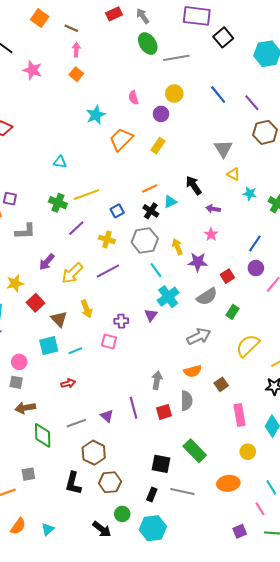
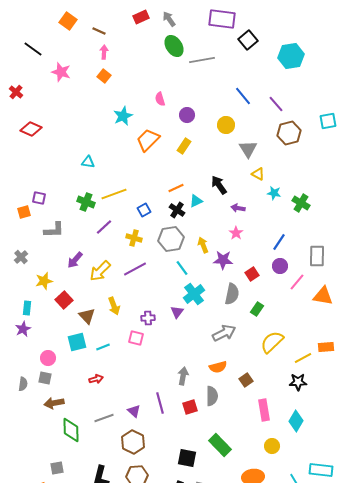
yellow circle: (174, 94) -> (226, 125), moved
gray semicircle: (207, 297) -> (232, 294), turned -45
brown hexagon: (94, 453) -> (133, 442), moved

